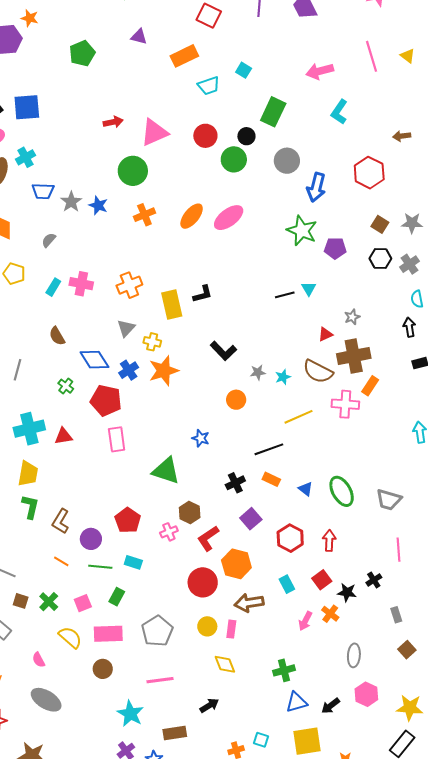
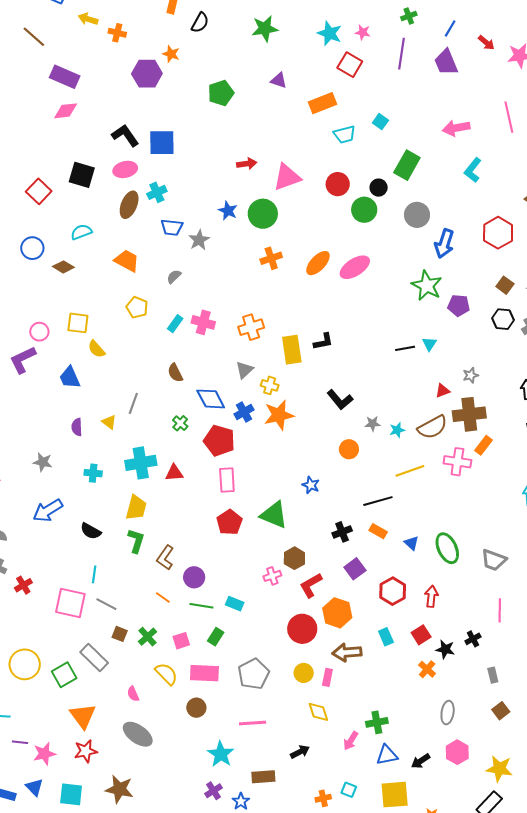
blue star: (98, 205) -> (228, 211), moved
brown semicircle: (318, 372) -> (432, 427), turned -60
red pentagon: (128, 520) -> (229, 522), moved
pink arrow: (305, 621) -> (351, 741), moved

